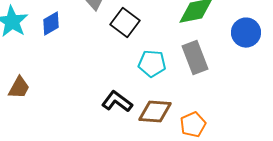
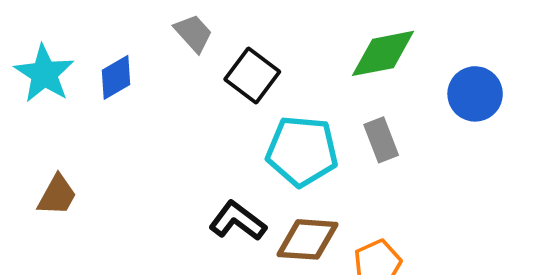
gray rectangle: (195, 58) -> (381, 140), size x0.7
cyan pentagon: (152, 64) -> (302, 151), size x1.4

